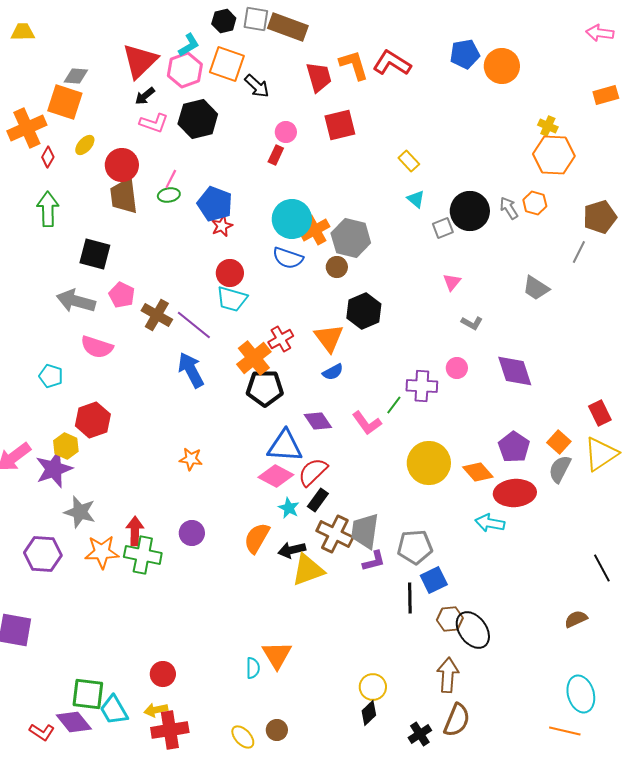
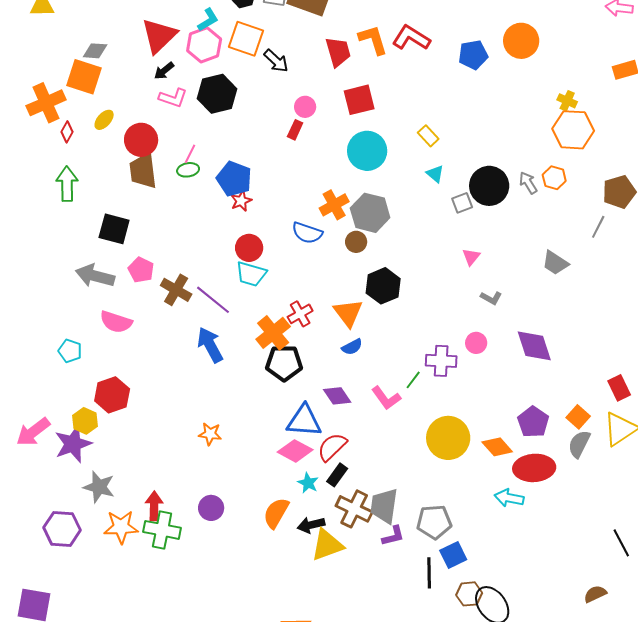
blue pentagon: (465, 54) -> (473, 55), moved
cyan circle: (292, 219) -> (367, 151), moved

